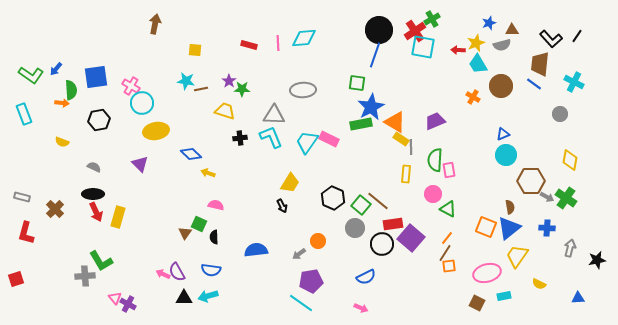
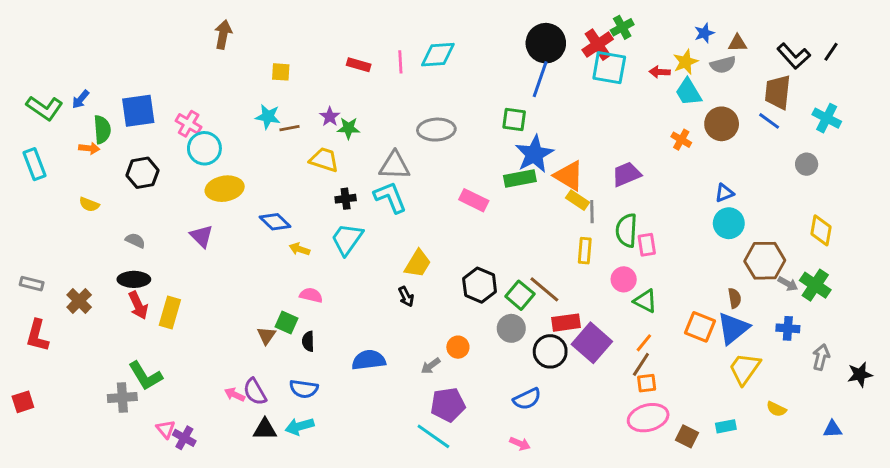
cyan trapezoid: (307, 142) -> (347, 239), moved
pink ellipse: (487, 273) -> (648, 418), moved

